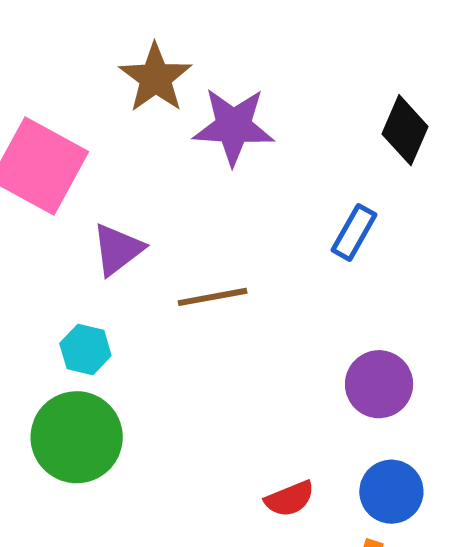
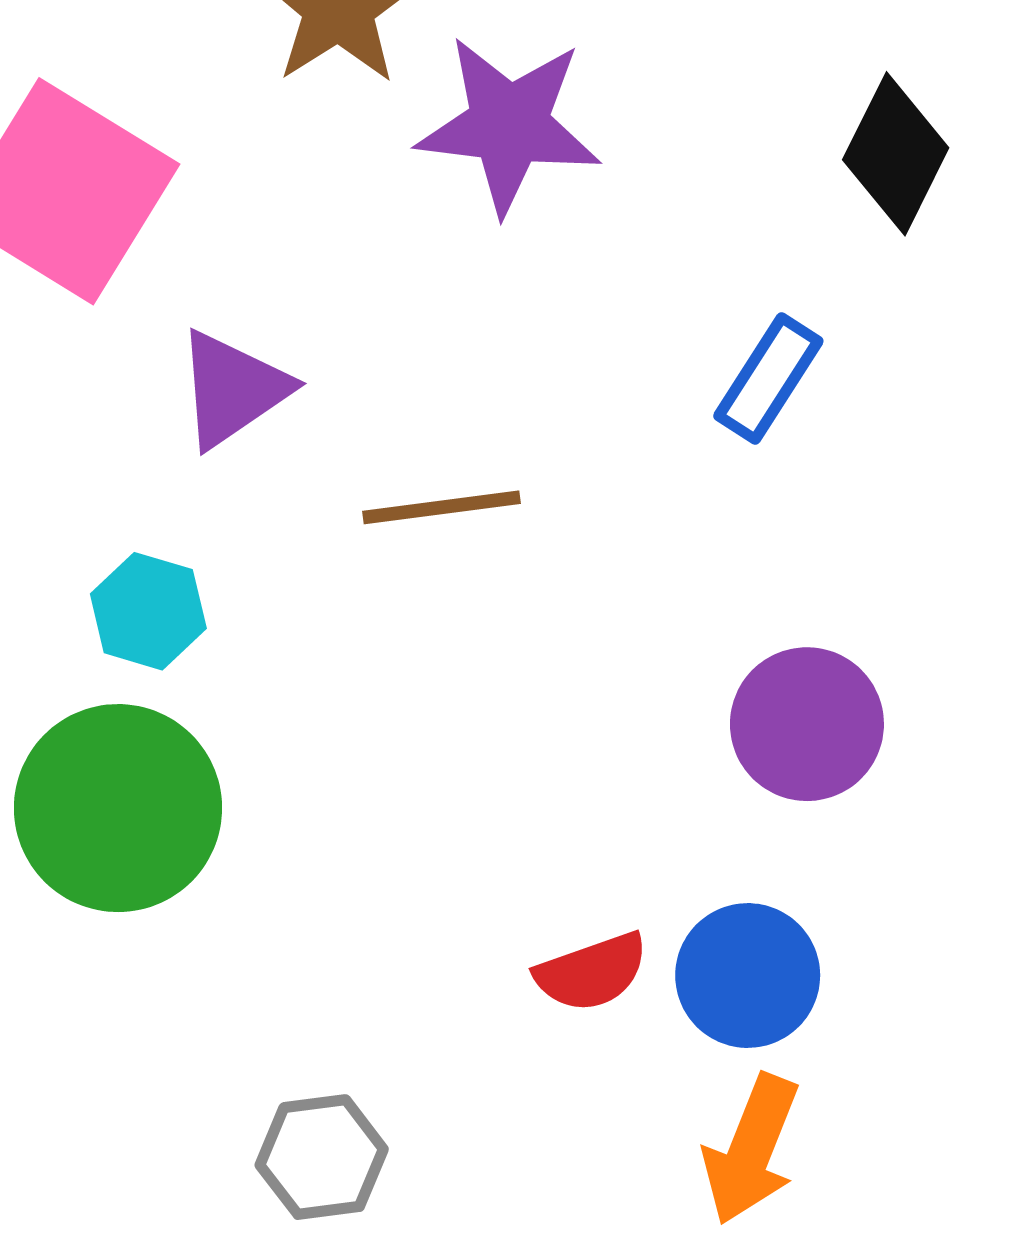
blue circle: (391, 492) -> (748, 976), moved

